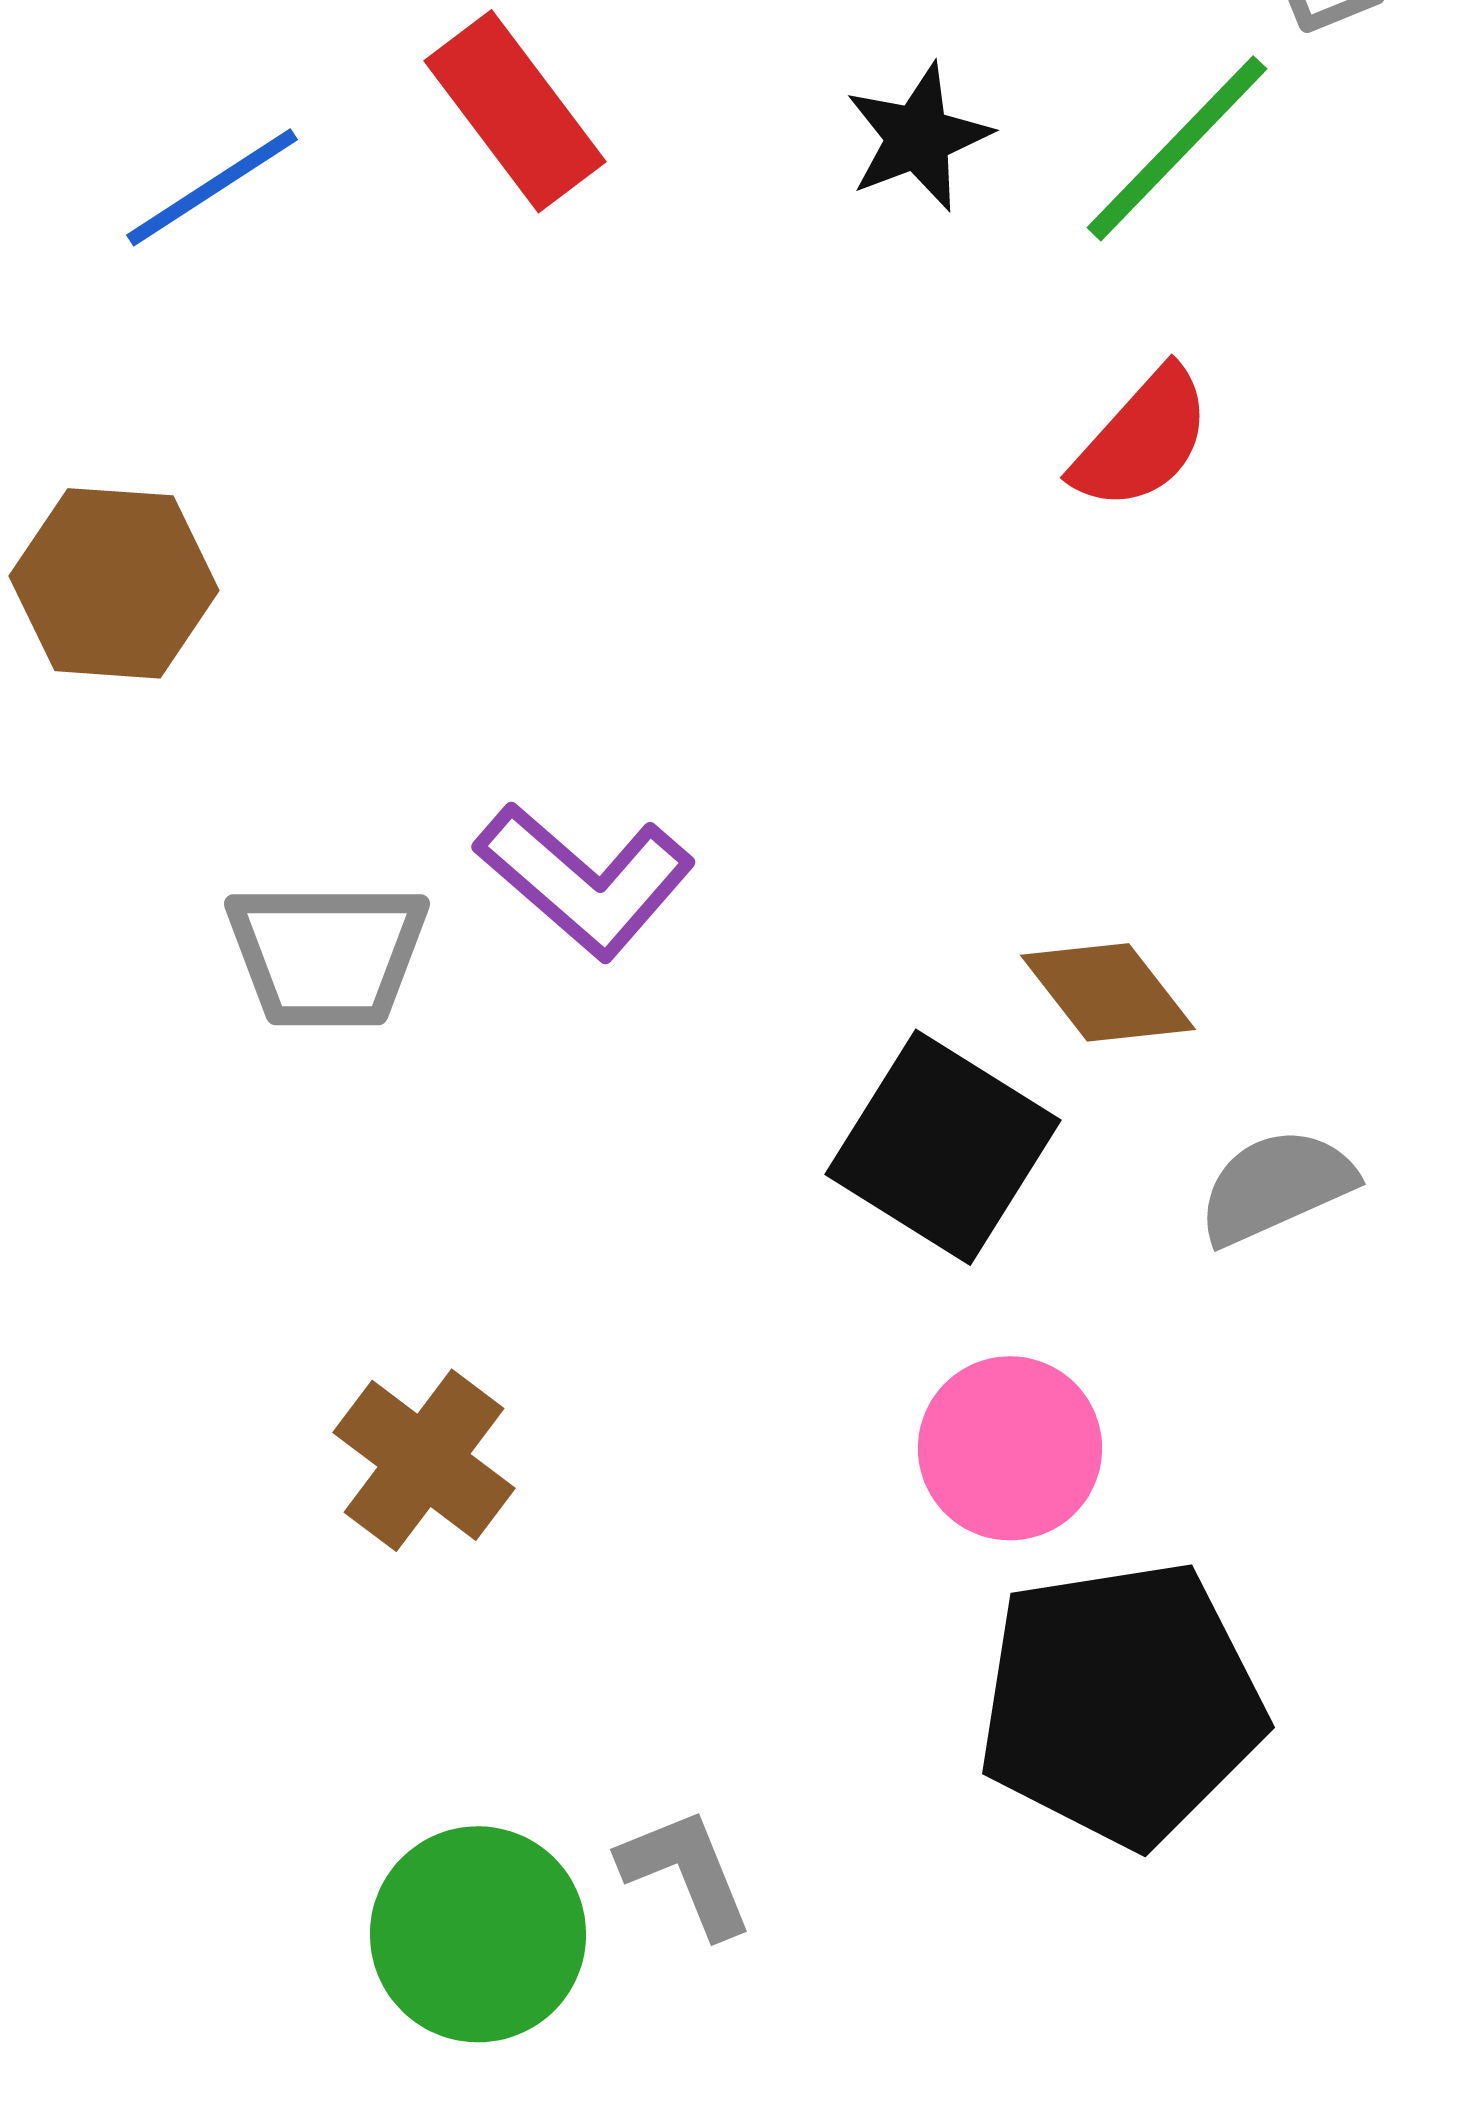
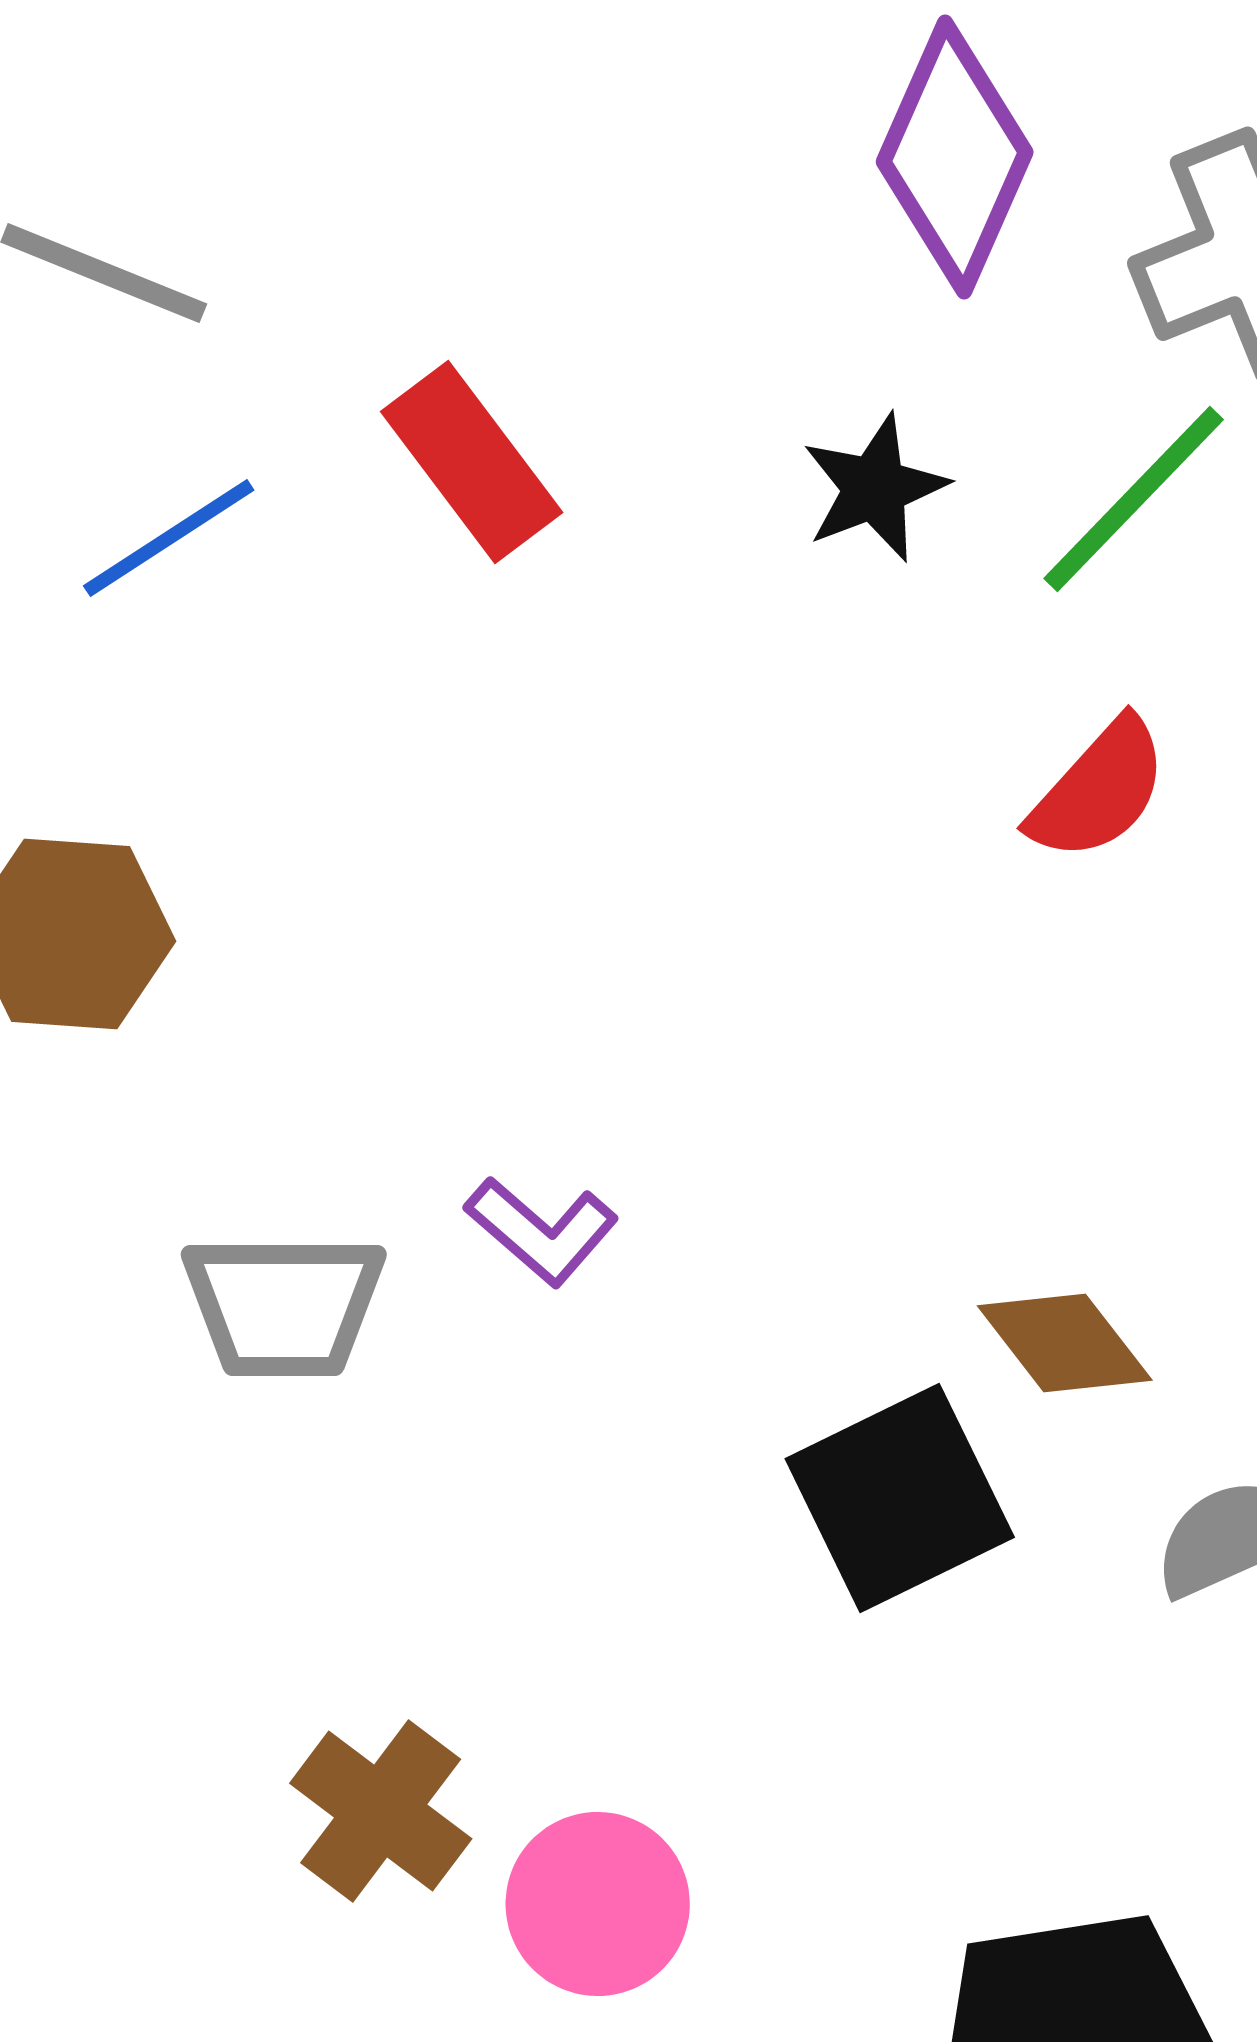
purple L-shape: (585, 880) -> (542, 1231), size x0.7
black square: (943, 1147) -> (900, 1498), turned 32
pink circle: (1010, 1448) -> (598, 1904), moved

